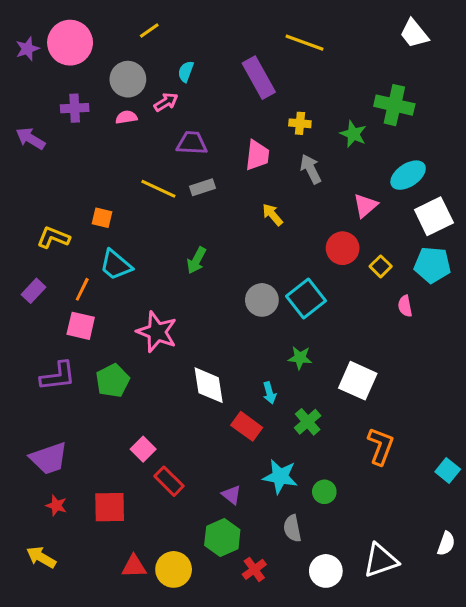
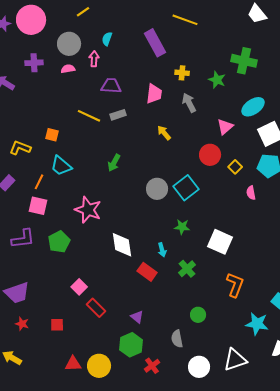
pink arrow: (166, 102) -> (94, 59), turned -56
cyan star: (280, 477) -> (257, 324), moved
red square: (110, 507) -> (57, 325), size x0.6

